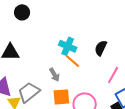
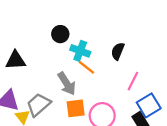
black circle: (22, 12) -> (60, 34), moved
gray arrow: (54, 75) -> (67, 84), size x1.5

